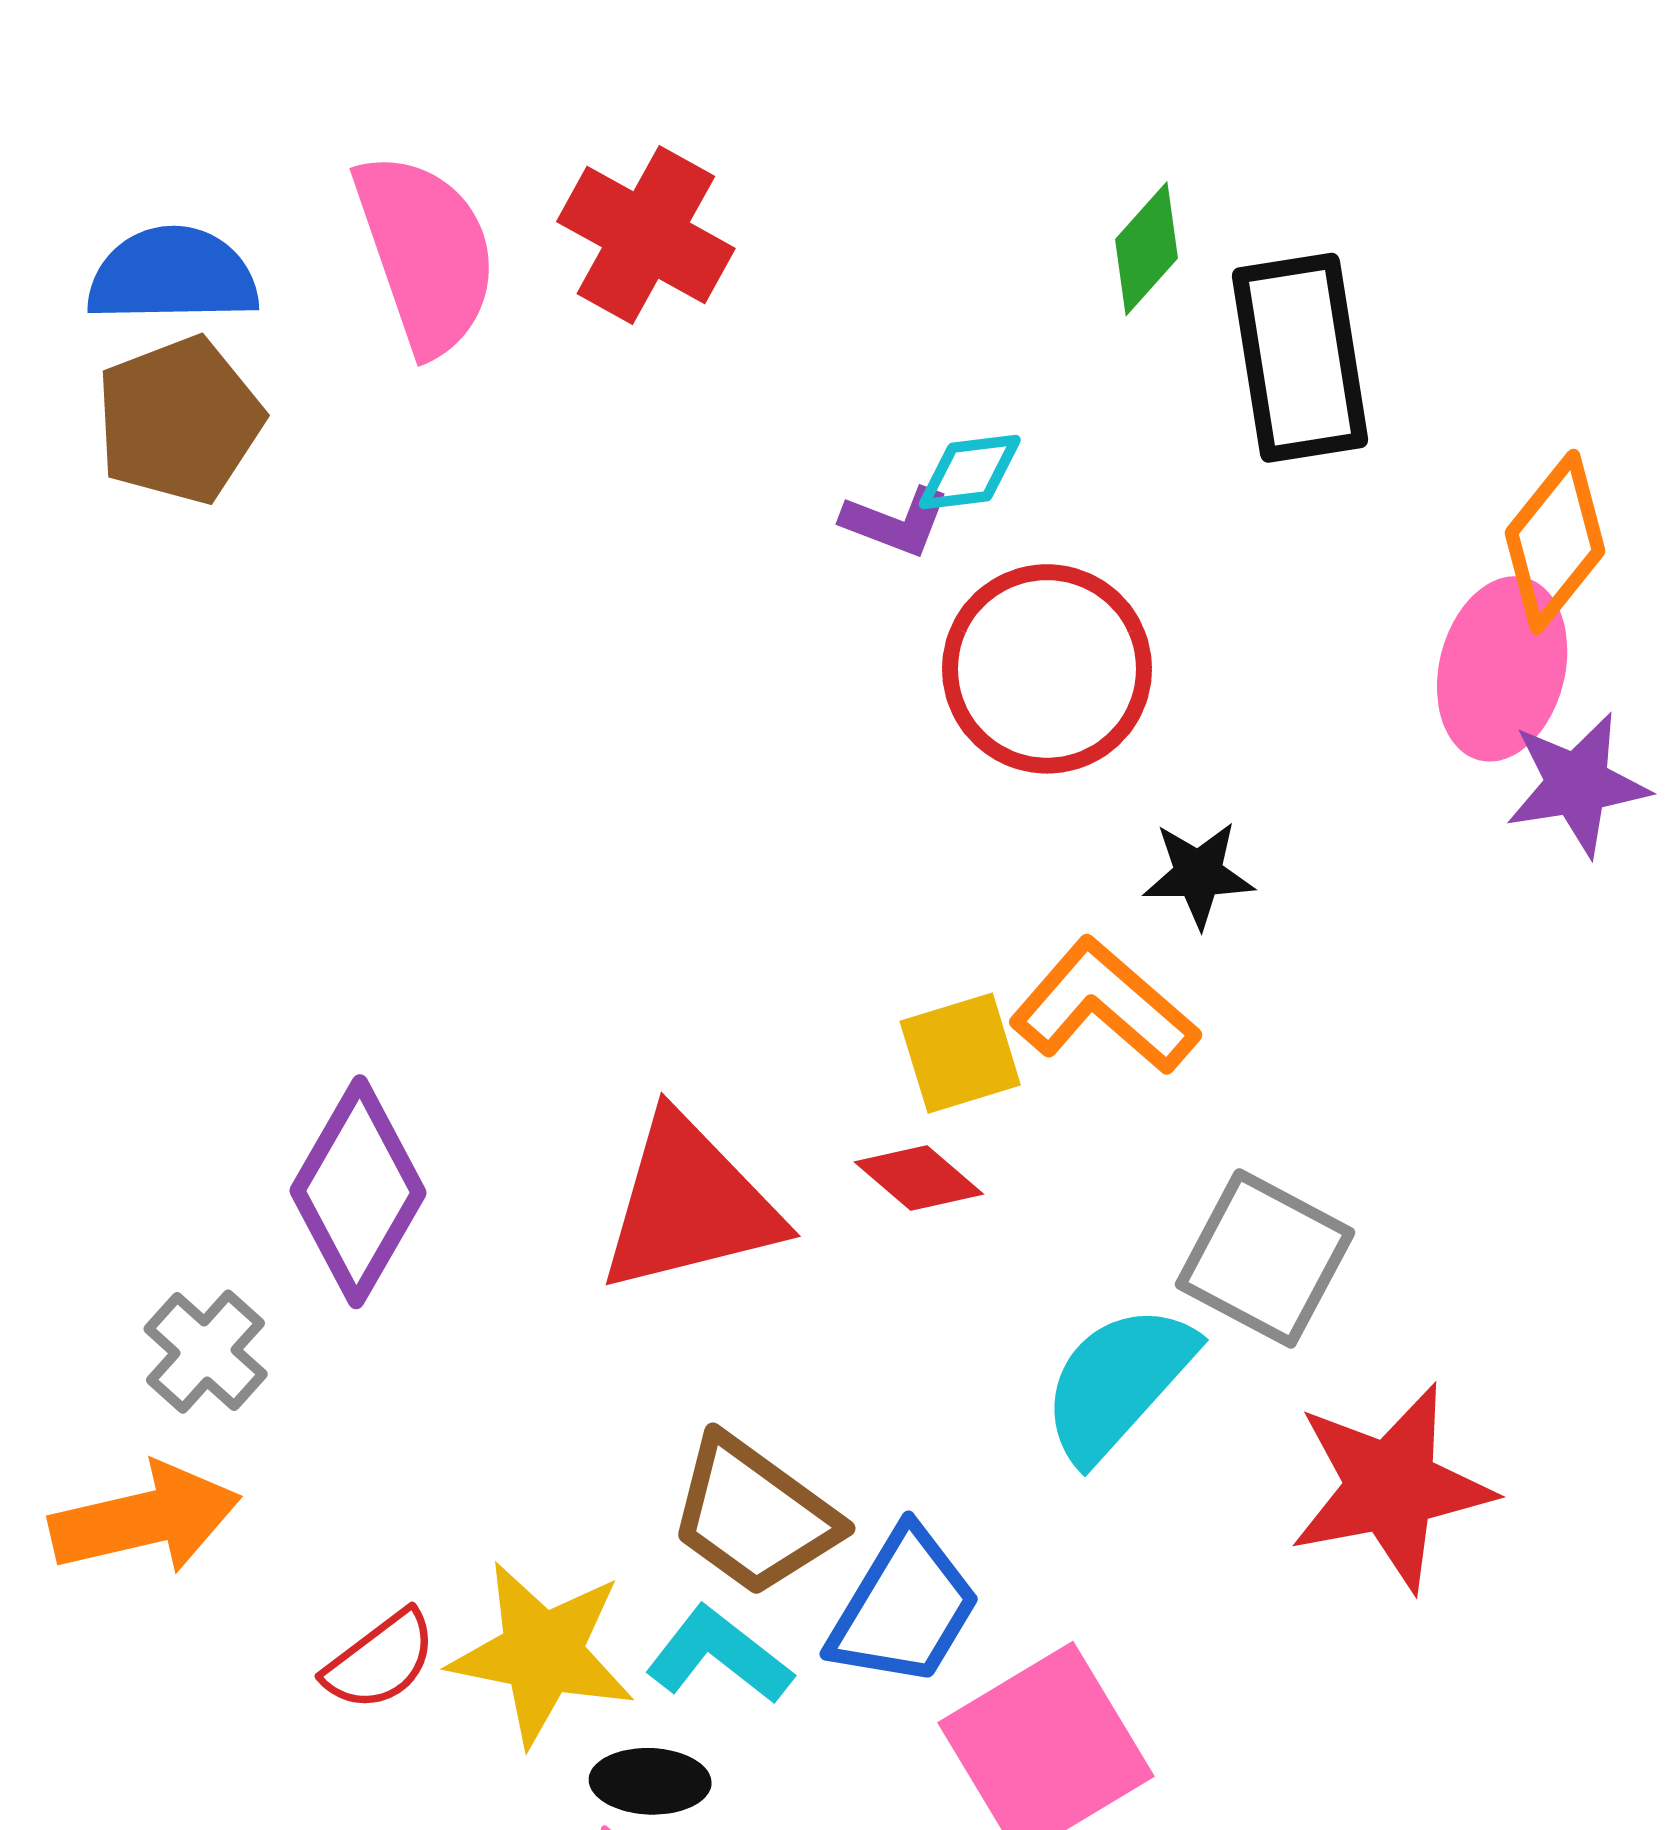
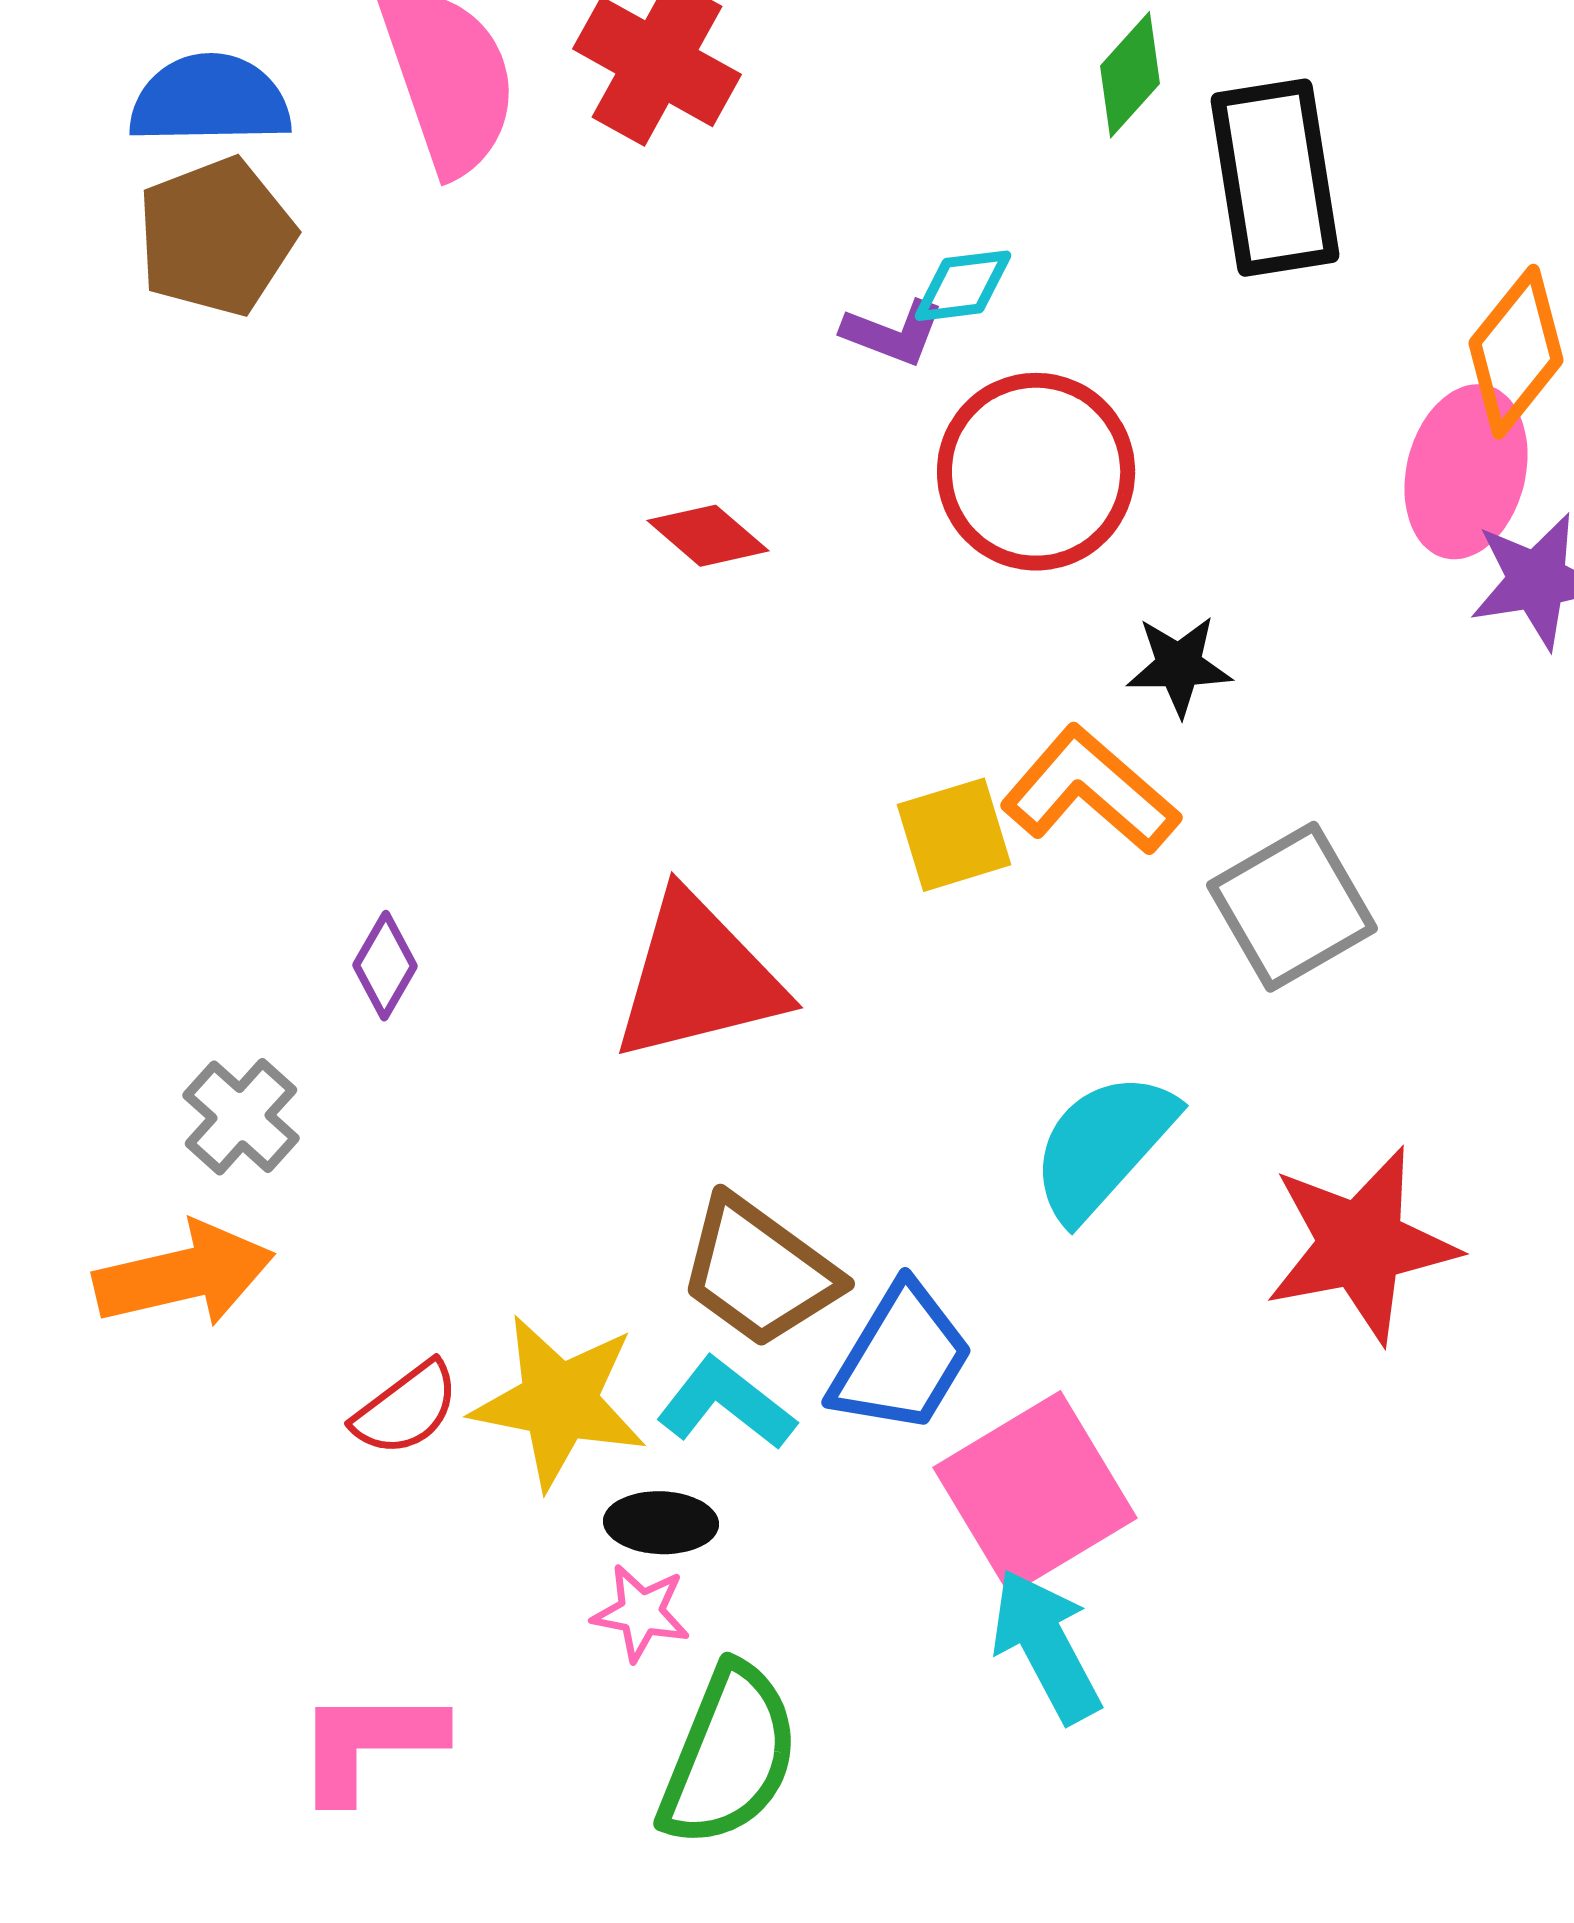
red diamond: (919, 1178) -> (708, 536), moved
purple diamond: (358, 1192) -> (385, 966), size x0.5
gray square: (1265, 1258) -> (1292, 907), moved, turned 32

